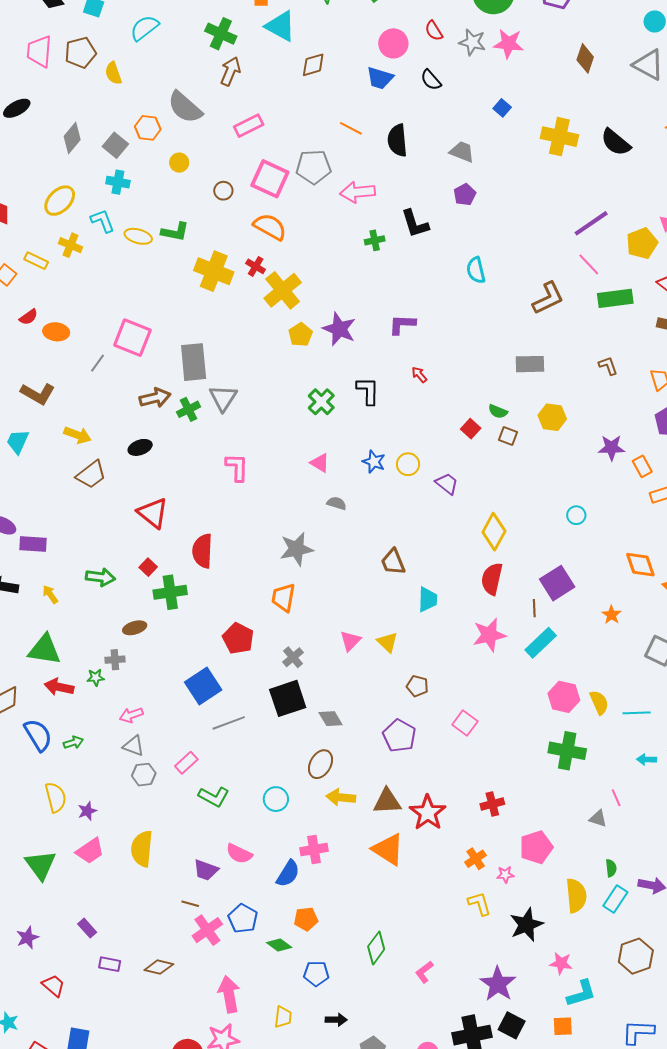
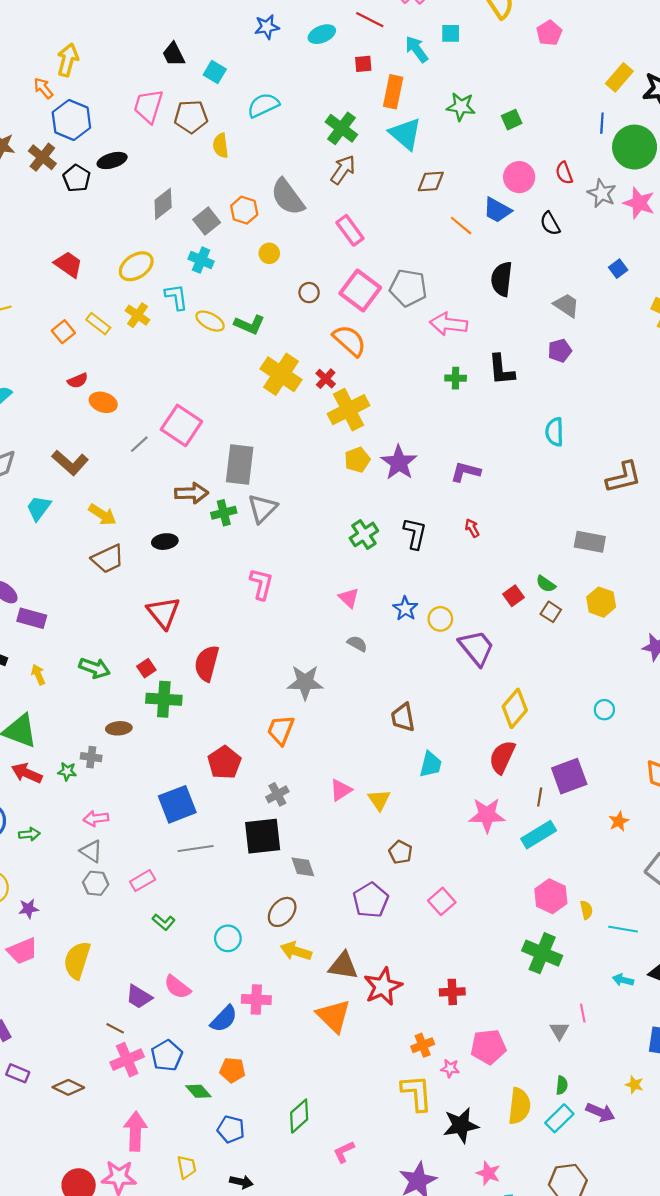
pink rectangle: (249, 126) -> (350, 230), turned 68
orange line: (351, 128) -> (461, 226), moved
purple trapezoid: (447, 484) -> (477, 648), size x1.5
yellow semicircle: (599, 702) -> (586, 910), size x0.7
green L-shape: (214, 797) -> (164, 922), size x0.7
gray triangle: (598, 819) -> (559, 1031), turned 30
yellow L-shape: (479, 904) -> (417, 1093), size x1.4
yellow trapezoid: (283, 1017) -> (187, 1167), turned -30

